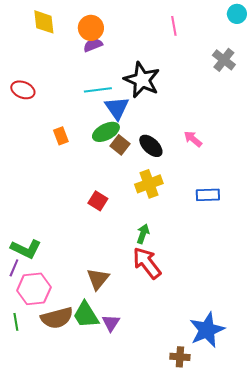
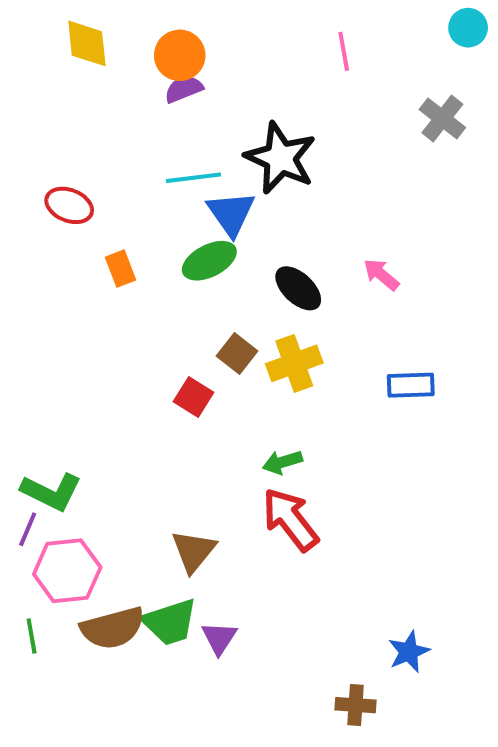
red ellipse: (23, 90) -> (69, 205), moved
brown square: (120, 145) -> (237, 354), moved
green arrow: (143, 234) -> (282, 462), turned -126
green trapezoid: (86, 315) -> (170, 622), turned -76
blue star: (207, 330) -> (409, 652), size x0.6

